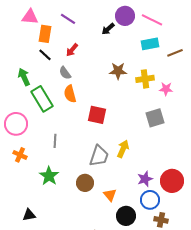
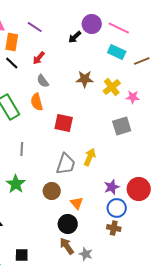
cyan rectangle: (150, 44) -> (117, 52), turned 36
gray semicircle: (65, 73) -> (43, 81), moved
yellow cross: (145, 79) -> (112, 87), turned -30
black circle: (126, 216) -> (68, 224), moved
brown cross: (161, 220) -> (114, 228), moved

